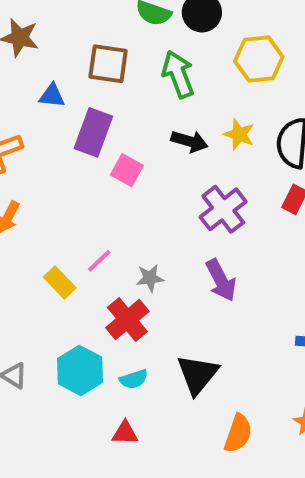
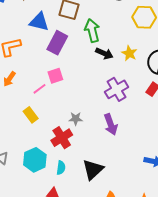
green arrow: (178, 74) -> (92, 31), moved
blue triangle: (52, 96) -> (39, 22), size x1.5
pink square: (127, 170) -> (55, 76), moved, turned 35
pink line: (99, 261) -> (39, 89), moved
cyan semicircle: (134, 379) -> (61, 168), turned -72

